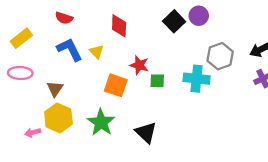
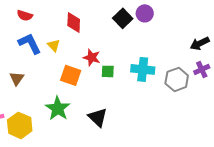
gray hexagon: (220, 56) -> (177, 79), moved
yellow hexagon: (58, 118) -> (20, 125), moved

